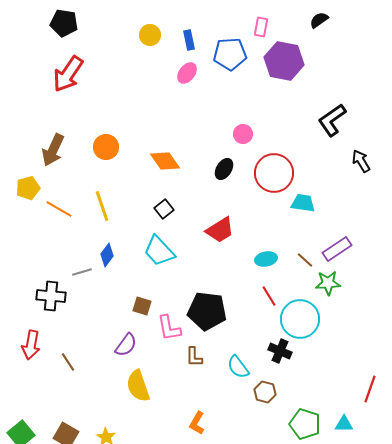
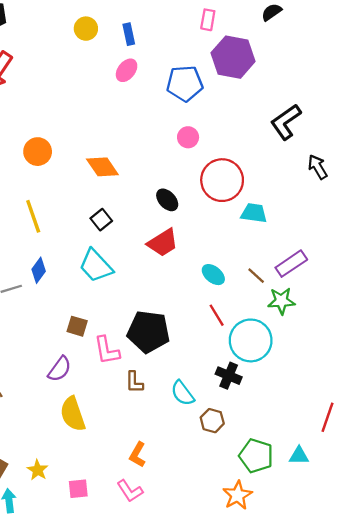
blue pentagon: (230, 54) -> (185, 83), moved
black ellipse: (224, 169) -> (167, 200), moved, turned -75
cyan ellipse: (266, 259) -> (213, 275), turned 50

